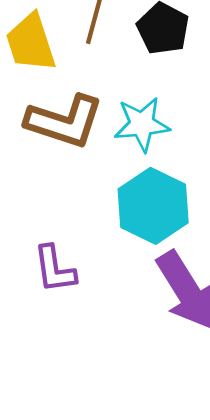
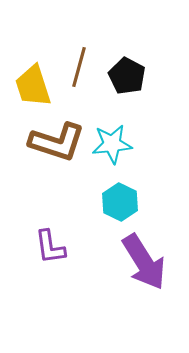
cyan hexagon: (153, 206) -> (120, 202), size x0.7

